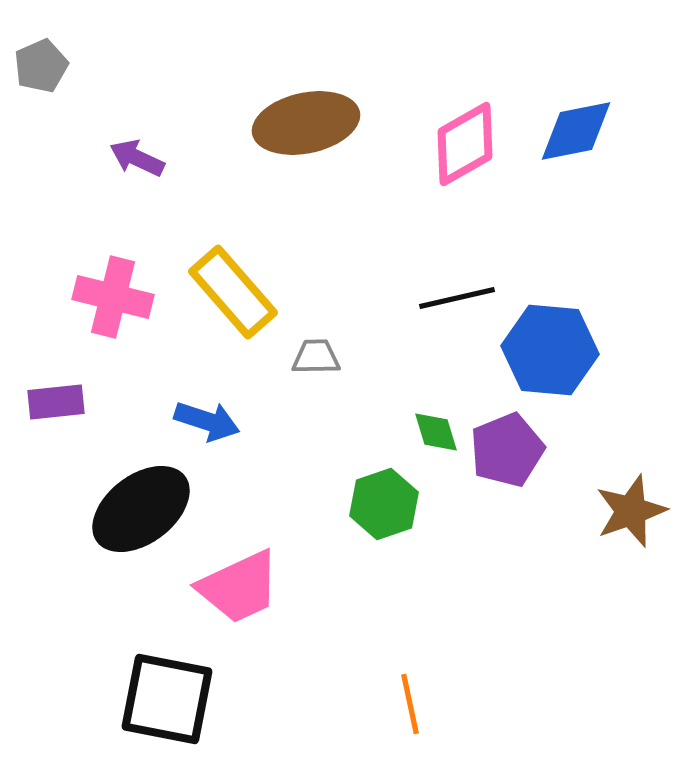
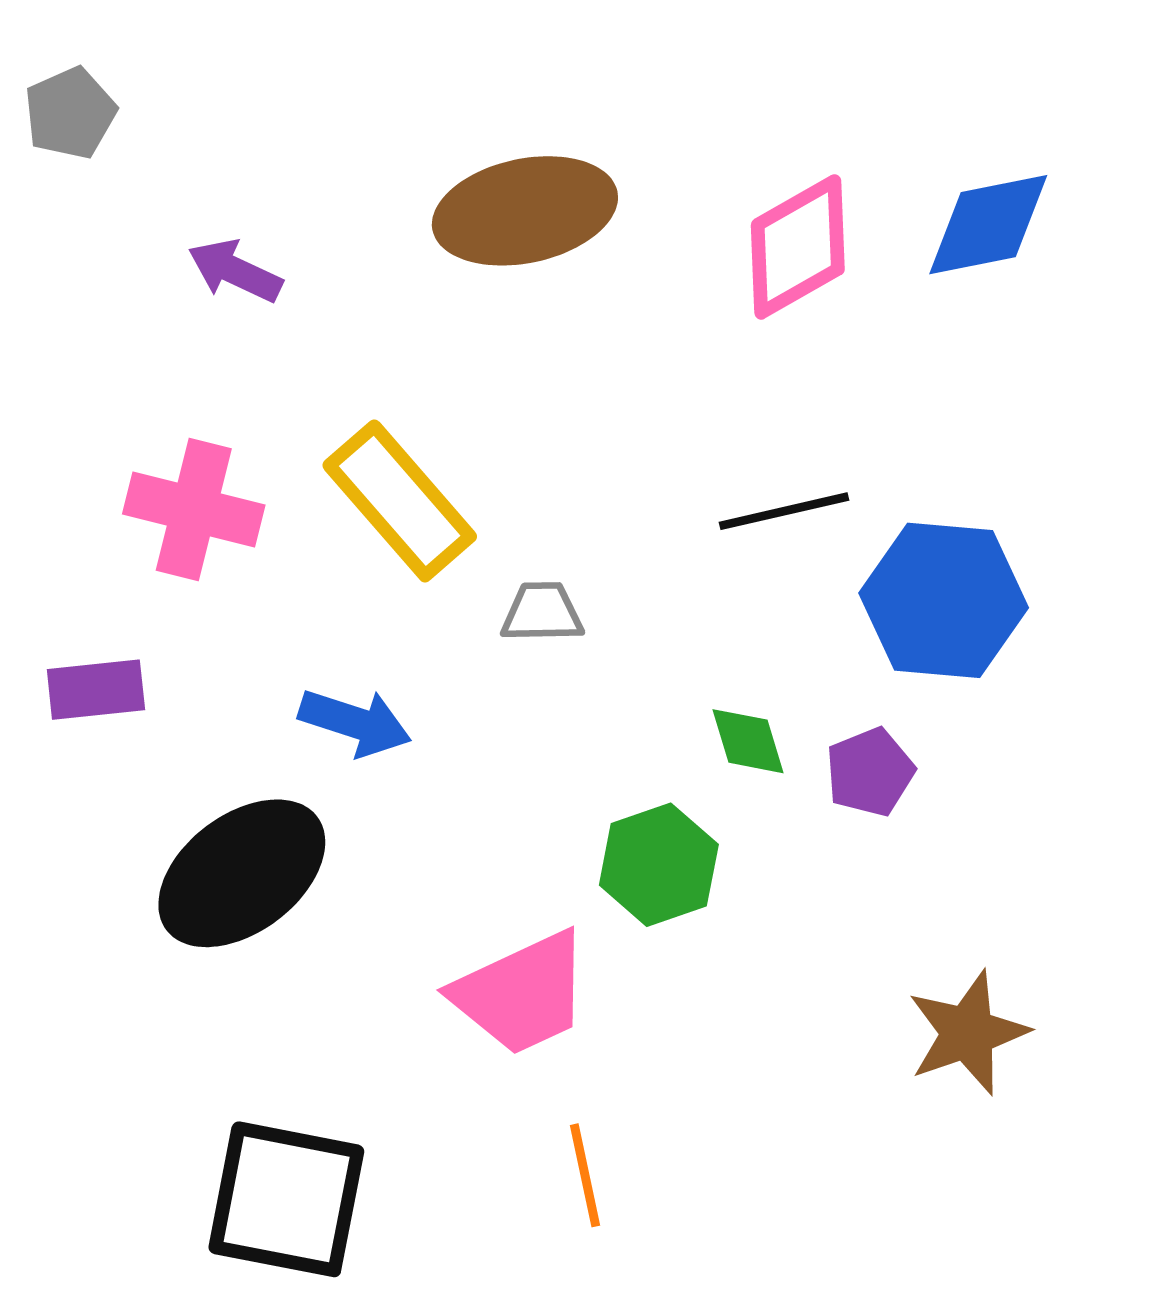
purple pentagon: (507, 450) -> (870, 772), size x0.7
brown star: (631, 511) -> (968, 1033), moved
pink trapezoid: (239, 587) -> (522, 993), moved
orange line: (410, 704) -> (585, 1175), moved

